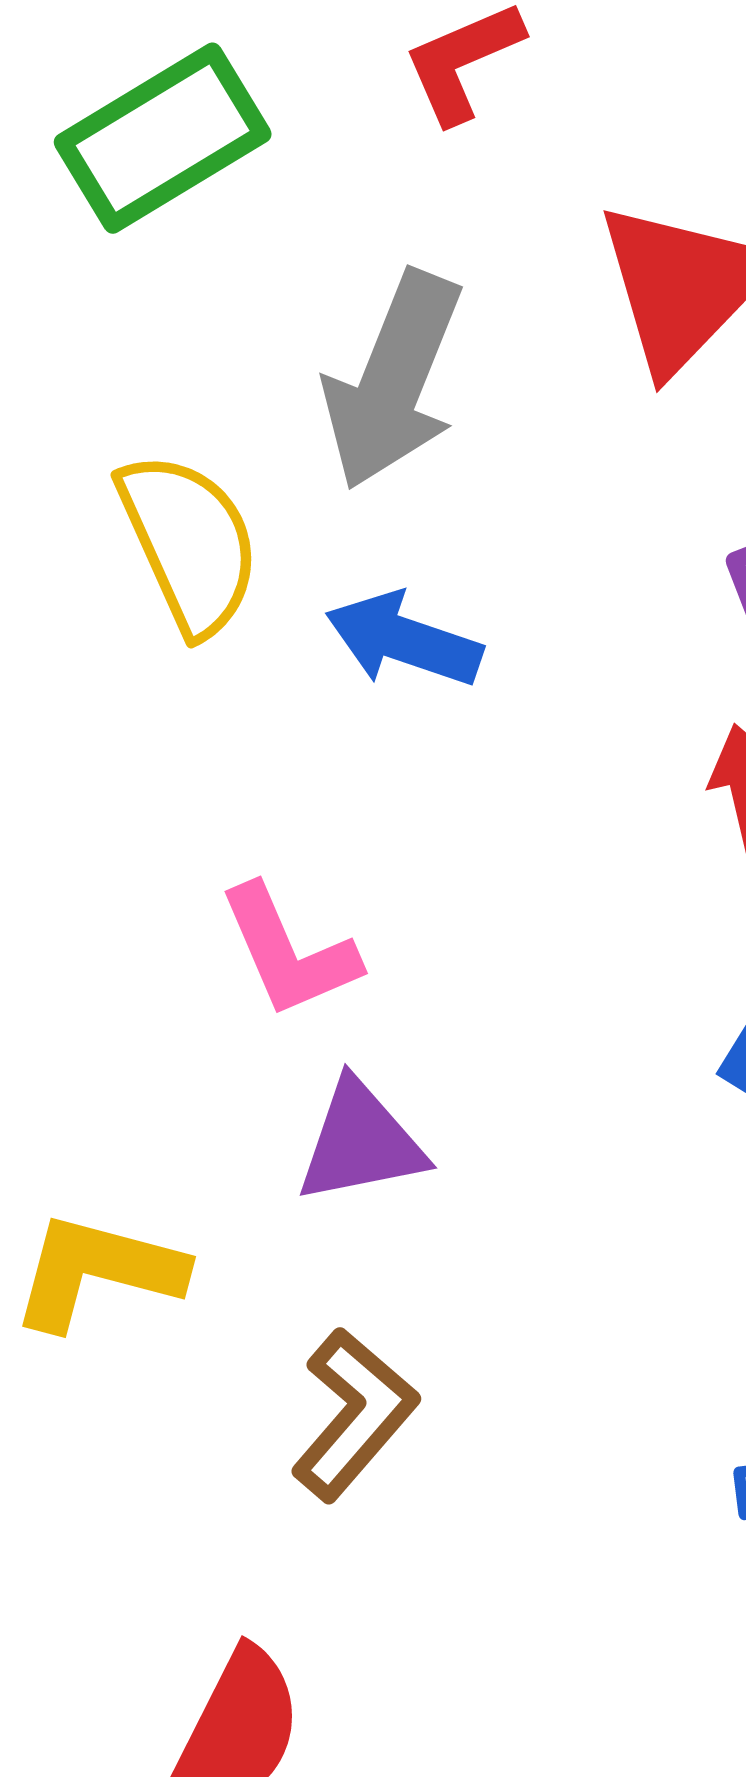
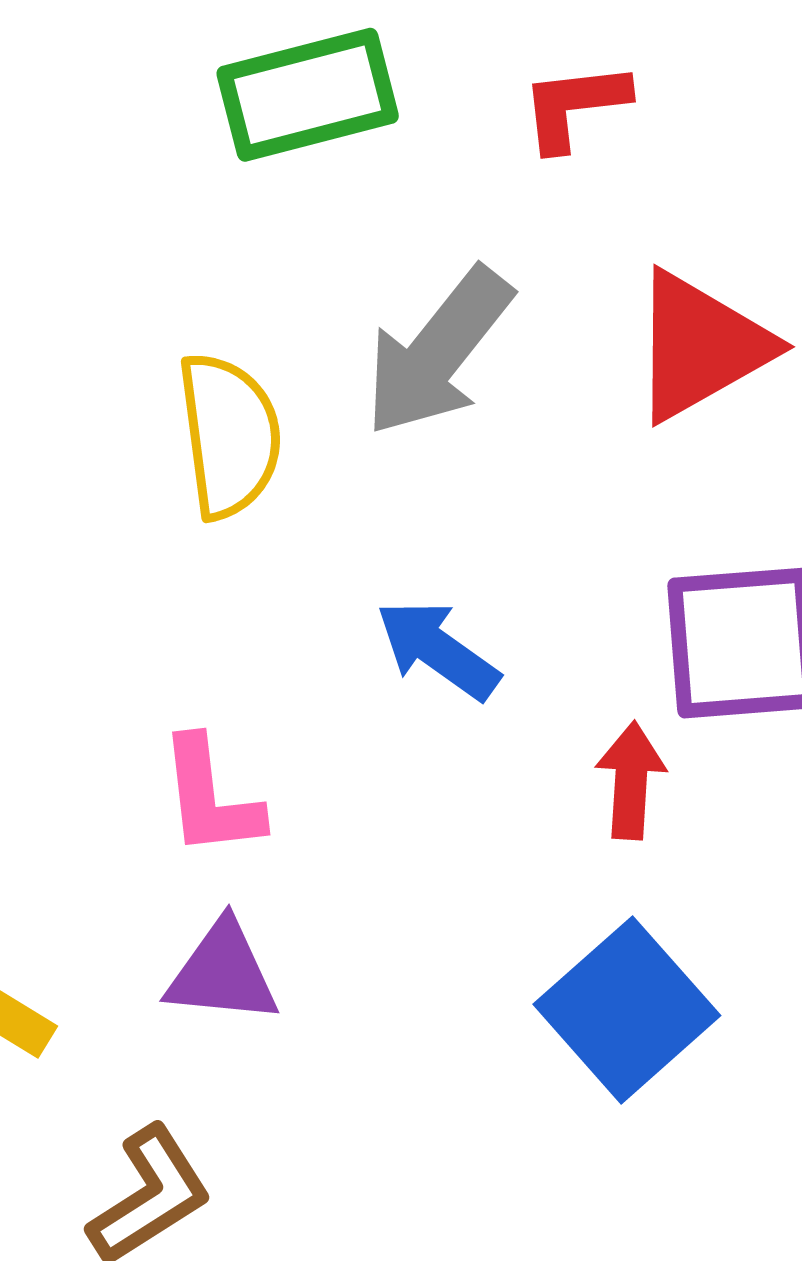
blue arrow: (404, 640) -> (438, 650), moved

